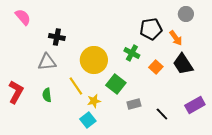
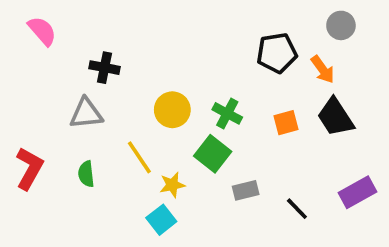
green cross: (132, 53) -> (227, 113), moved
yellow circle: (94, 60) -> (172, 110), size x0.7
orange square: (156, 67) -> (286, 123), turned 32

